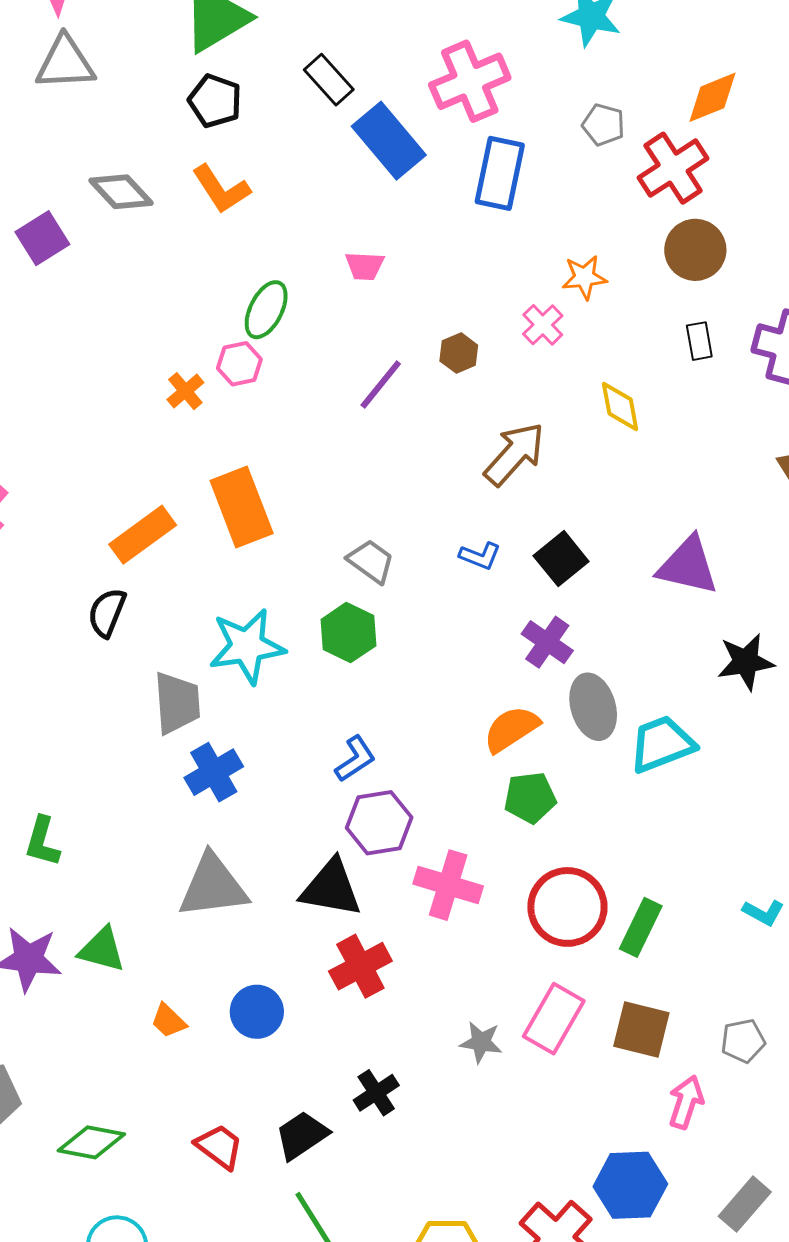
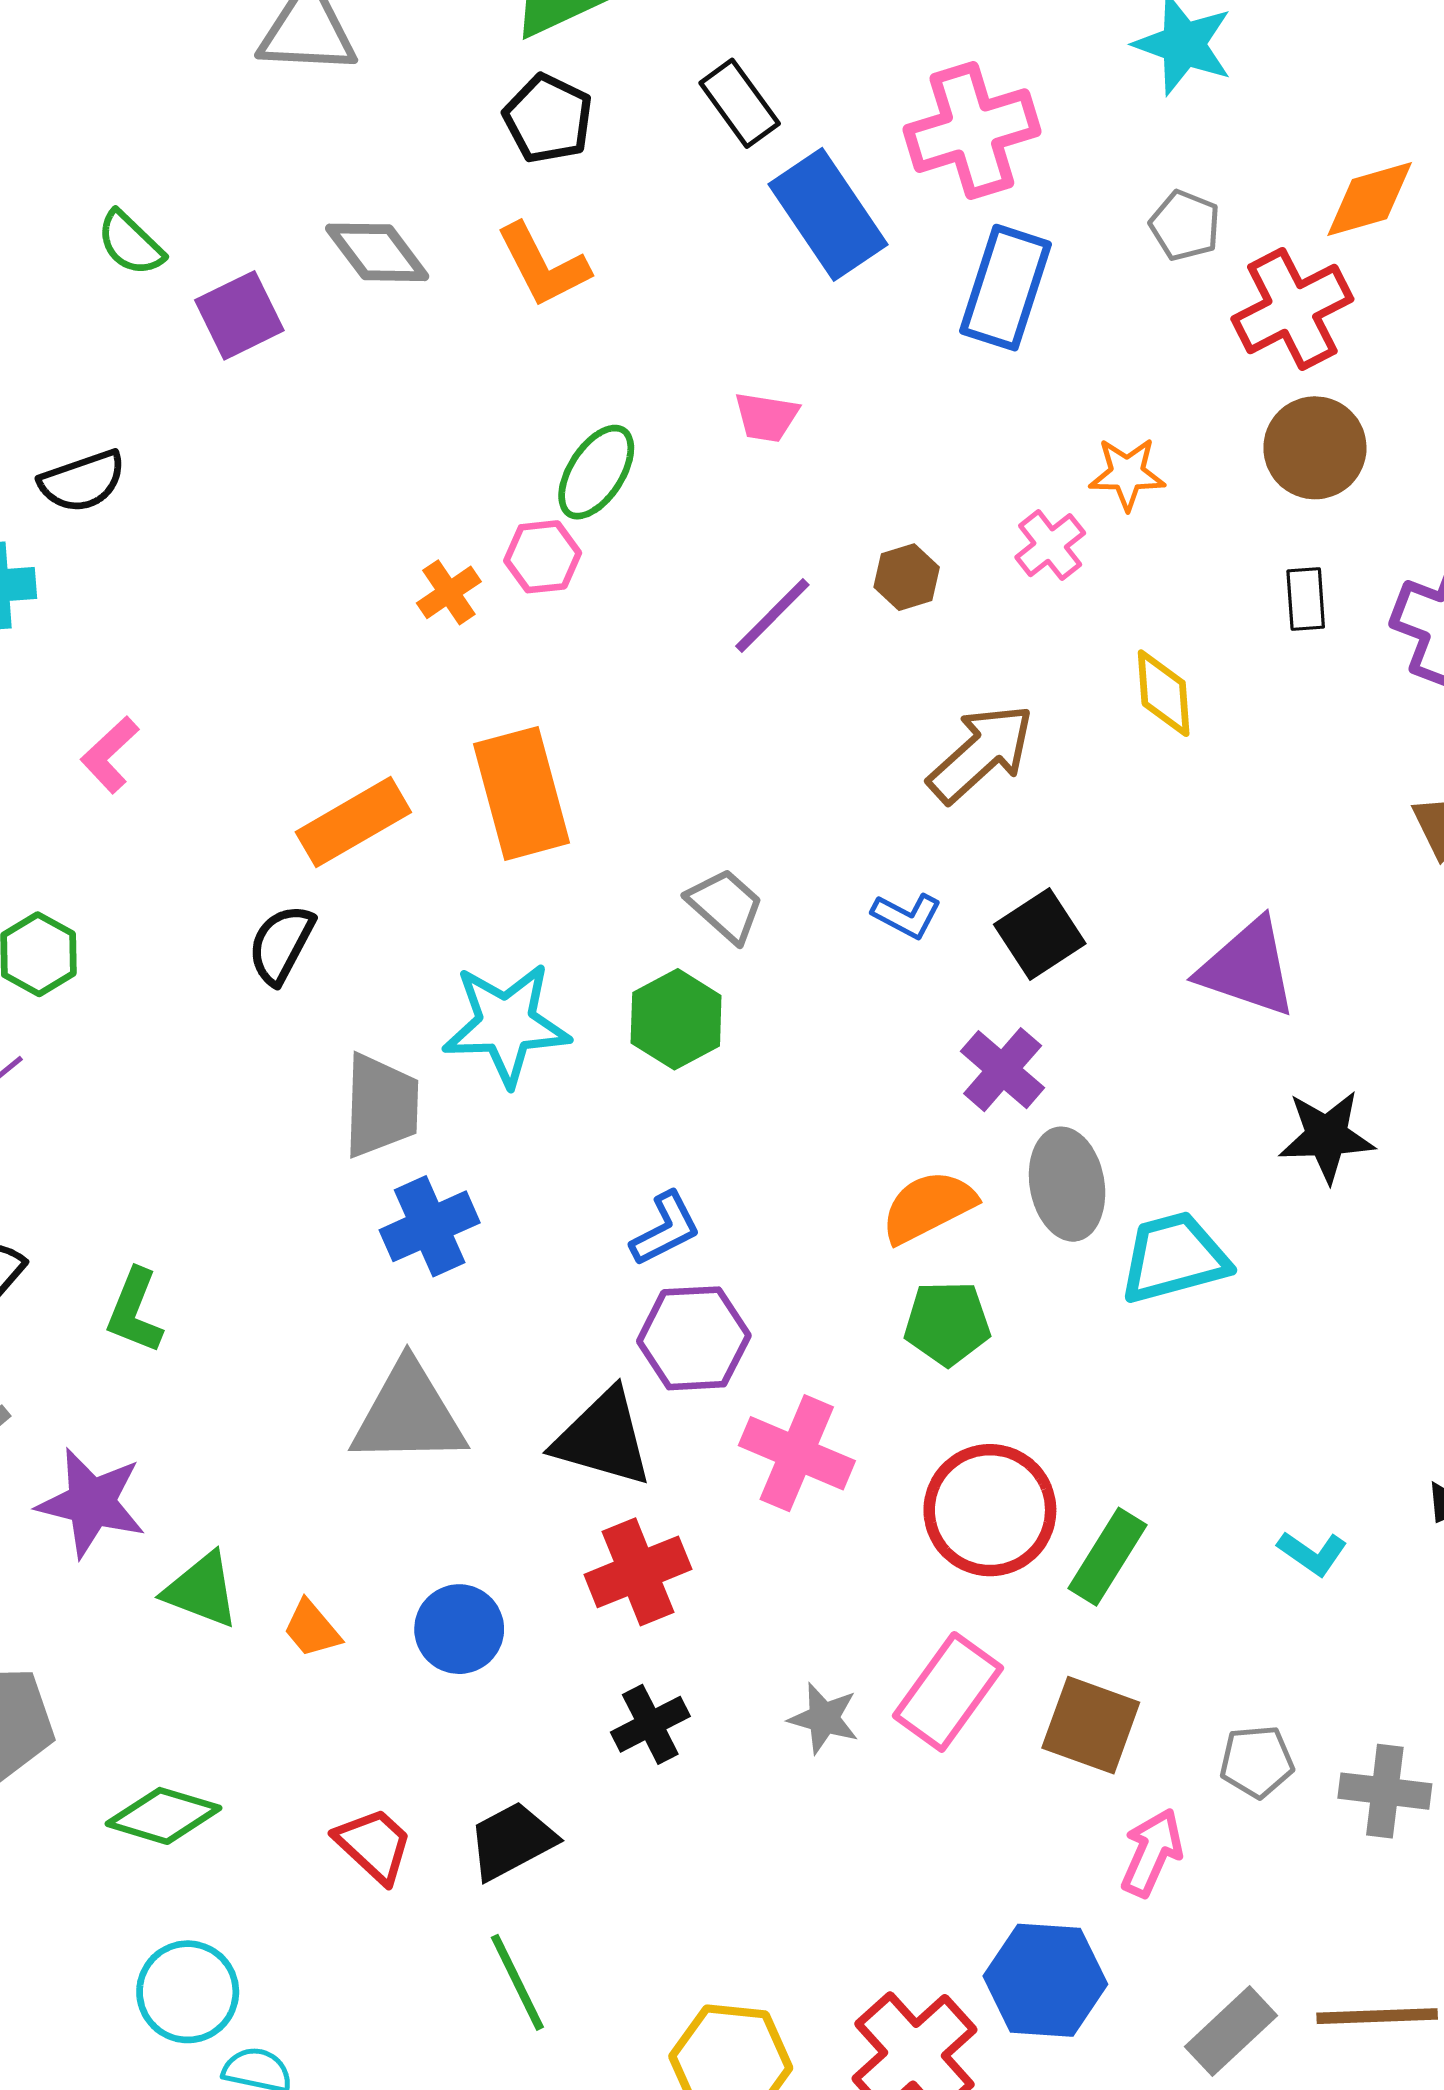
green triangle: (102, 950) -> (202, 1590), moved
black cross: (376, 1093) -> (650, 1724), moved

